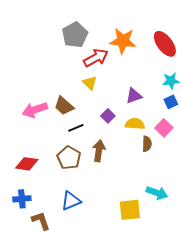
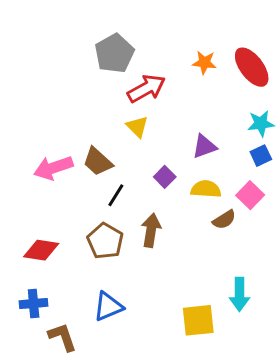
orange star: (123, 41) -> (204, 63), moved, size x0.6
black line: (76, 128) -> (116, 195), turned -35
brown semicircle: (147, 144) -> (224, 220), turned 56
cyan arrow: (157, 193) -> (239, 294), turned 70

